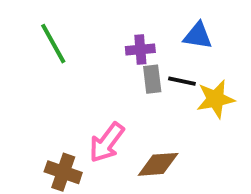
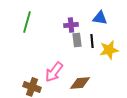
green line: (53, 44) -> (27, 22), turned 45
black line: (182, 81) -> (92, 41), turned 72

